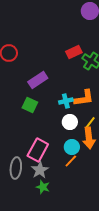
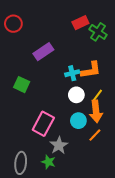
green square: (30, 105) -> (22, 85), moved
orange line: (71, 161) -> (95, 135), moved
gray ellipse: (16, 168) -> (21, 163), moved
gray star: (40, 170) -> (59, 145), moved

